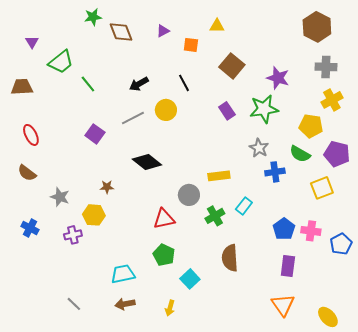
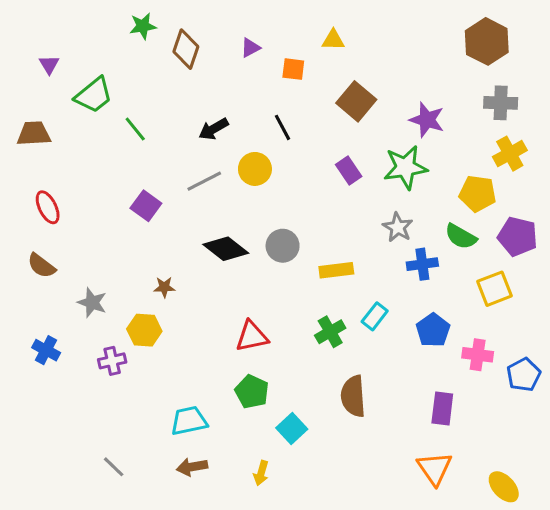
brown diamond: (121, 32) -> (186, 49), turned 40
gray circle: (189, 195) -> (283, 246), moved
blue pentagon: (284, 229) -> (433, 330), moved

